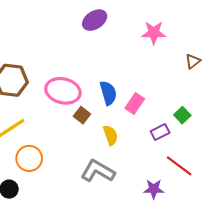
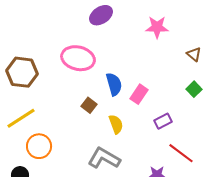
brown triangle: (193, 61) -> (194, 54), turned -42
pink ellipse: (63, 91) -> (78, 58), moved
green square: (182, 115) -> (194, 89), moved

